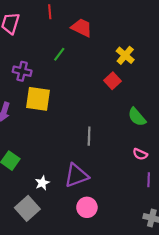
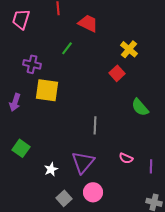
pink semicircle: (140, 154) -> (126, 158), moved
purple triangle: (76, 175) -> (83, 162), turned -30
gray square: (27, 208) -> (64, 198), moved, size x0.7

